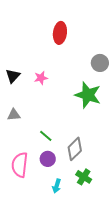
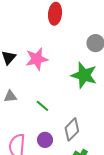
pink star: (41, 78) -> (37, 59), size x1.6
green line: (46, 136) -> (42, 106), moved

